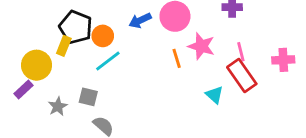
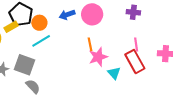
yellow rectangle: (64, 46) -> (11, 27), turned 32
pink star: (201, 46) -> (98, 57), moved, turned 30
gray square: (88, 97) -> (24, 65), size x1.5

